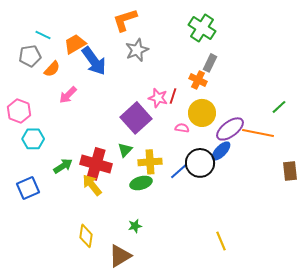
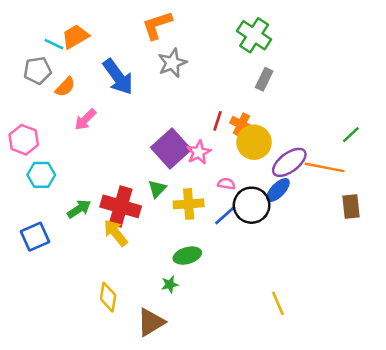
orange trapezoid: (75, 44) -> (75, 37), moved
orange cross: (198, 80) -> (241, 125), moved
pink star: (158, 98) -> (199, 152), moved, turned 30
pink semicircle: (182, 128) -> (226, 184), moved
brown rectangle: (290, 171) -> (351, 206), moved
green ellipse: (141, 183) -> (187, 256), moved

